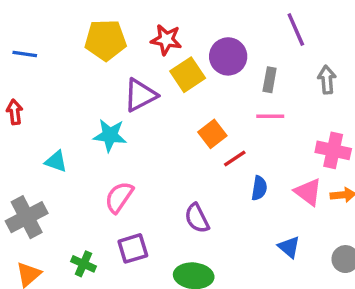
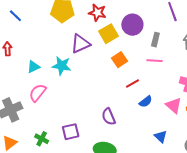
blue line: (25, 54) -> (15, 16), turned 32
orange square: (212, 134) -> (120, 60), moved
cyan triangle: (56, 161) -> (34, 67), moved, turned -48
blue semicircle: (259, 188) -> (146, 102), turned 40
pink semicircle: (119, 197) -> (38, 93), moved

